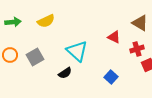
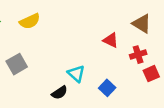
cyan triangle: (77, 51) -> (76, 74), moved, size x0.7
black semicircle: (65, 73) -> (60, 93), moved

